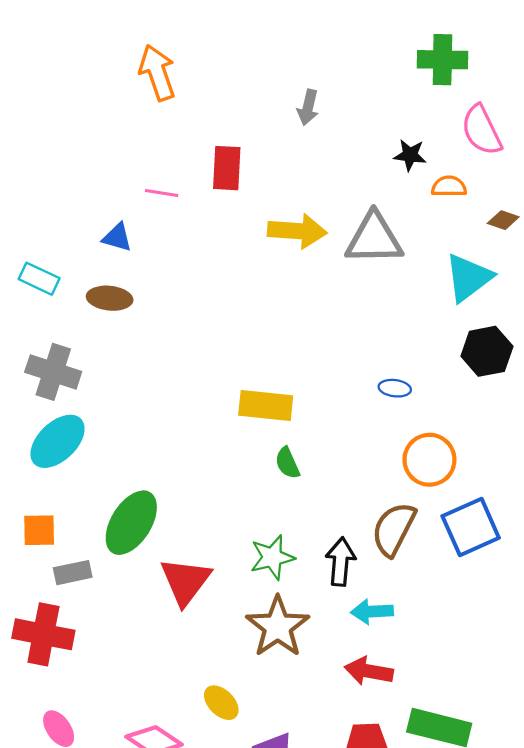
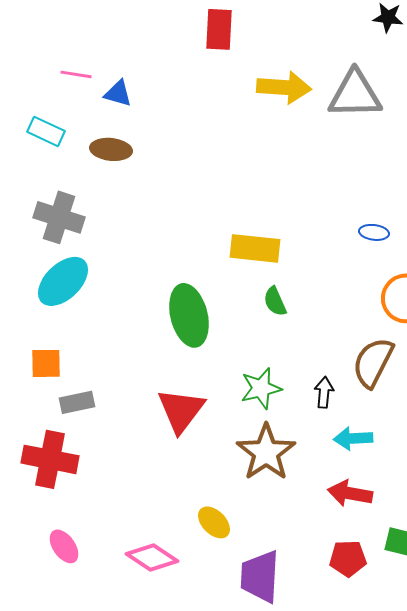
pink line: (162, 193) -> (76, 74), moved
green ellipse: (131, 523) -> (189, 315), moved, turned -46
black arrow: (341, 562) -> (324, 392), size x0.7

